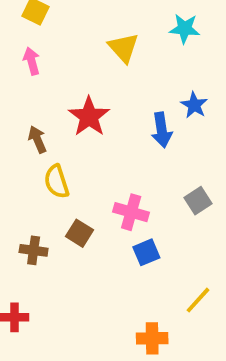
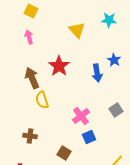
brown arrow: (37, 139) -> (32, 78), size x1.5
pink cross: (131, 212) -> (81, 116), turned 36
brown square: (79, 233) -> (64, 153), moved

